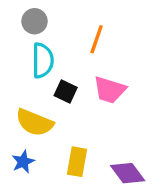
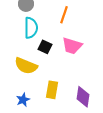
blue star: (23, 162) -> (23, 100), moved
purple diamond: (128, 173) -> (83, 97), turned 45

